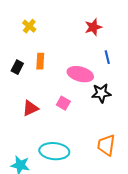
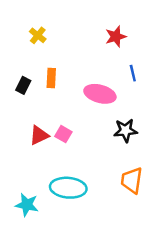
black star: (101, 93) -> (126, 130), moved
pink square: (63, 103) -> (63, 134), moved

